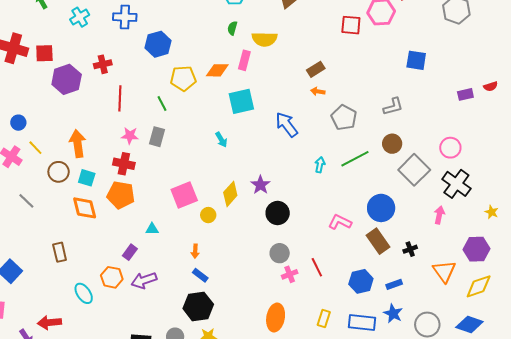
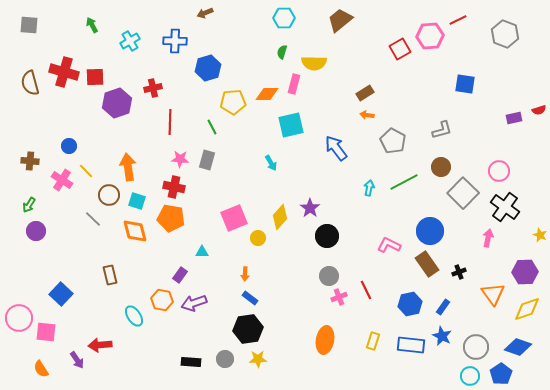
red square: (351, 25) -> (400, 49), turned -35
gray line: (26, 201) -> (93, 219), moved
blue rectangle: (394, 284) -> (443, 307), turned -35

